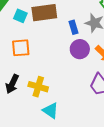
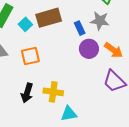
cyan square: (20, 16) -> (25, 24), turned 32
cyan triangle: (51, 111) -> (69, 114), turned -36

